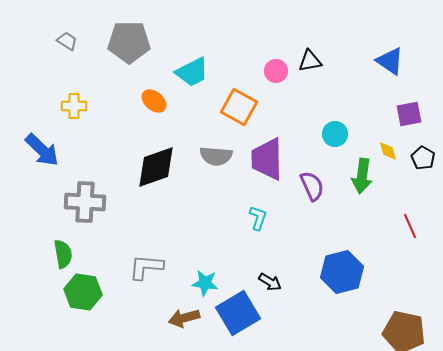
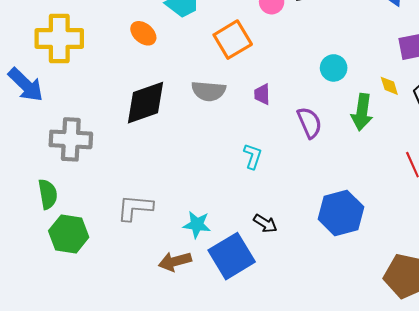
yellow cross: (74, 106) -> (59, 39), size x1.8
orange square: (239, 107) -> (233, 40), turned 30
purple trapezoid: (267, 159) -> (262, 94), size x0.5

